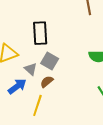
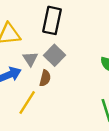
brown semicircle: (47, 82) -> (45, 78), turned 128

